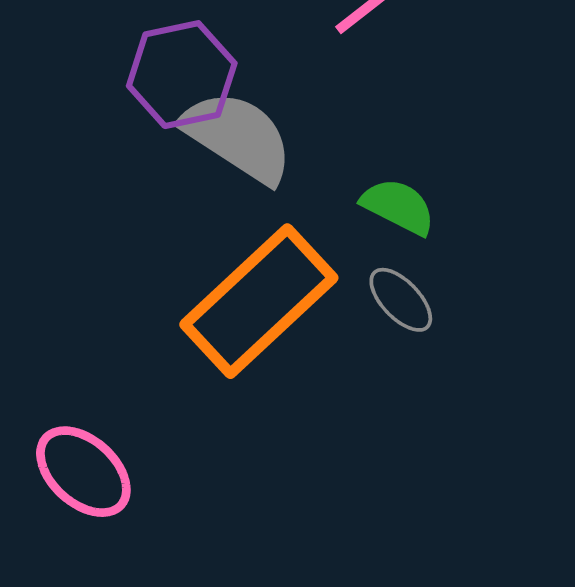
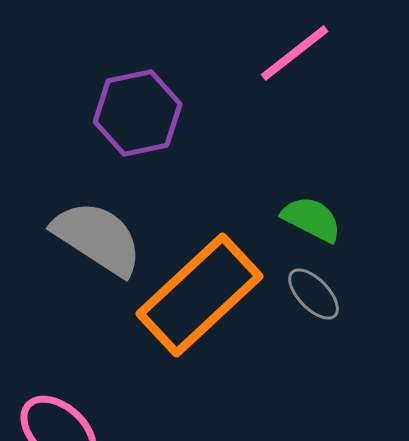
gray semicircle: (238, 137) -> (98, 238), moved

